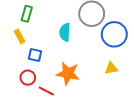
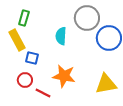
yellow rectangle: (20, 36) -> (17, 40), size x1.5
yellow triangle: (111, 68) -> (106, 84), moved, size x1.6

